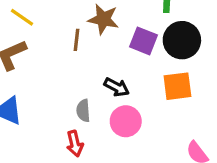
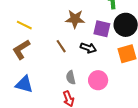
brown line: (77, 40) -> (61, 46), moved, turned -32
black arrow: (117, 87) -> (88, 48), moved

